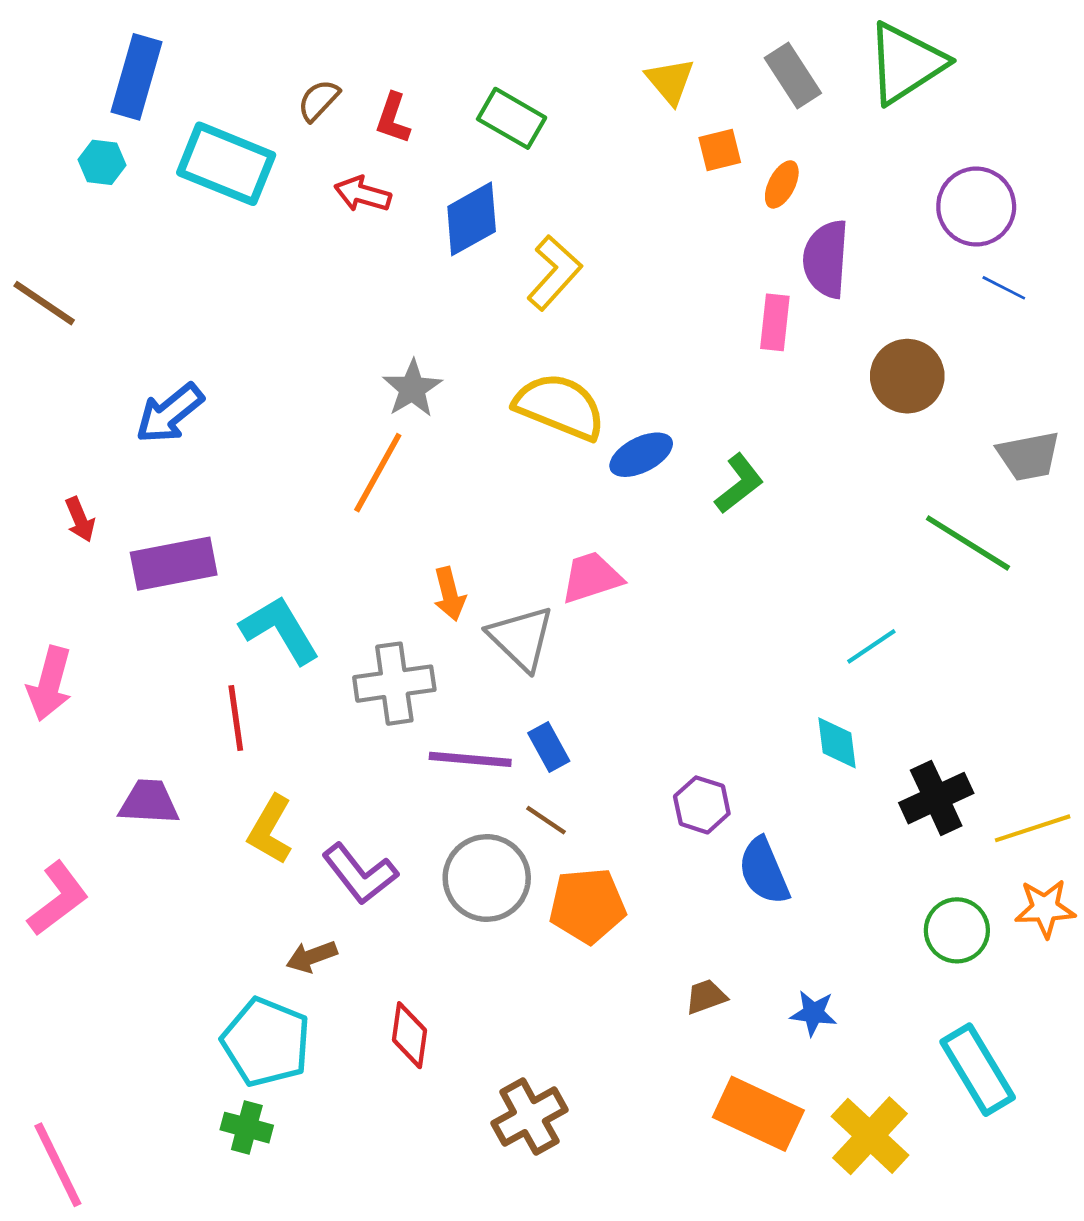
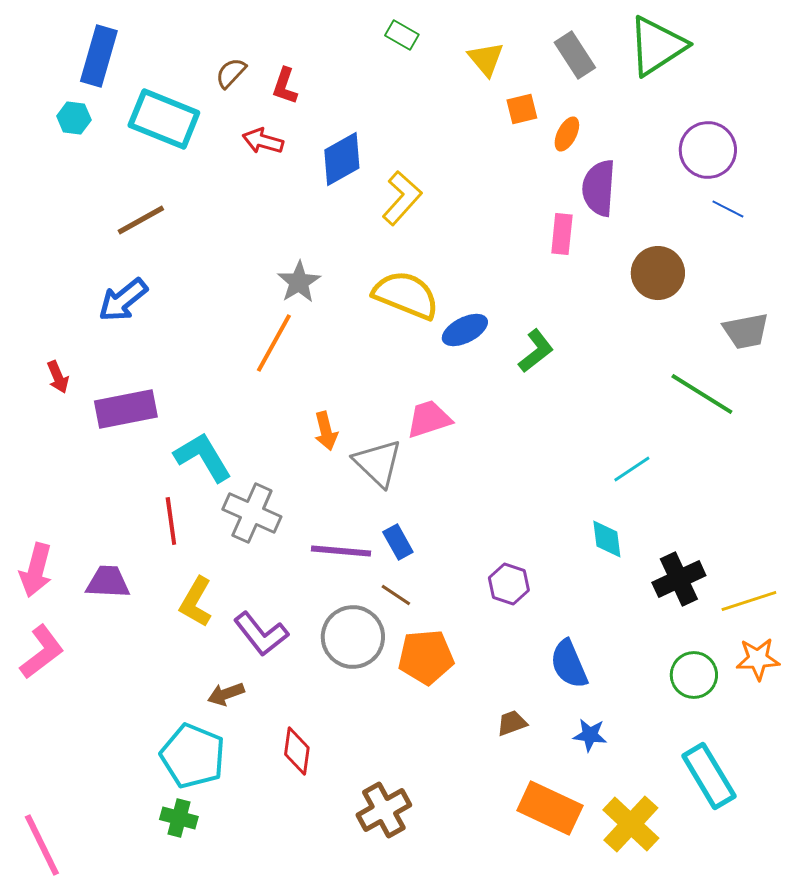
green rectangle: (512, 118) -> (402, 35), moved, size x0.7
brown line: (44, 303) -> (141, 220), moved, turned -63
pink arrow: (50, 684) -> (36, 570), moved
gray cross: (394, 684) -> (252, 513), moved, turned 32
blue semicircle: (764, 871) -> (569, 664), moved

